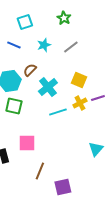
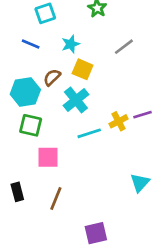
gray line: (71, 47) -> (124, 47), moved
yellow square: (79, 80) -> (83, 69), moved
pink square: (27, 143) -> (48, 157), moved
brown line: (40, 171) -> (56, 199), moved

